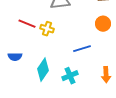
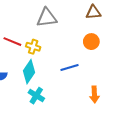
cyan diamond: (43, 70) -> (29, 72), moved
cyan cross: (70, 76) -> (36, 96), moved, turned -35

